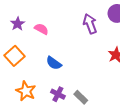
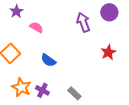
purple star: (18, 24) -> (16, 11), moved
purple cross: (58, 94) -> (42, 90), moved

